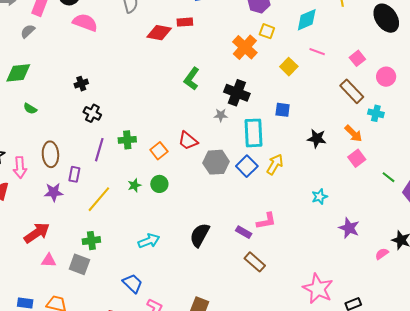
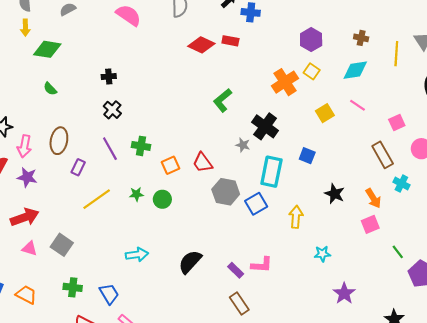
purple line: (99, 150) -> (110, 149), turned -60
yellow arrow: (275, 164) -> (296, 217), moved, turned -40
purple star: (54, 192) -> (27, 177), moved
green cross: (91, 241) -> (73, 287), moved
gray square: (79, 264) -> (62, 245), moved

